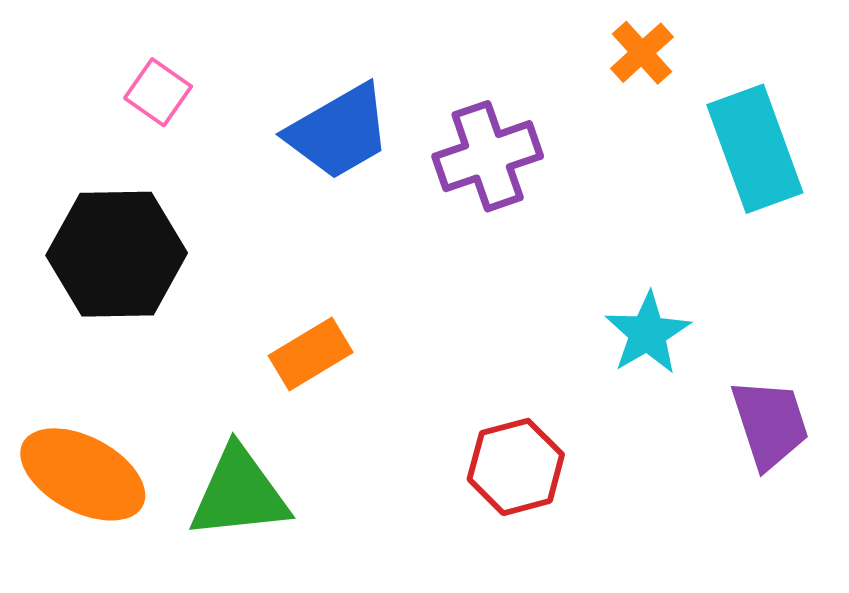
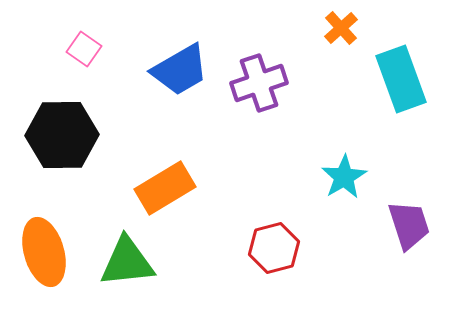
orange rectangle: (311, 354) -> (165, 188), size x1.4
orange ellipse: (83, 474) -> (44, 252), turned 46

